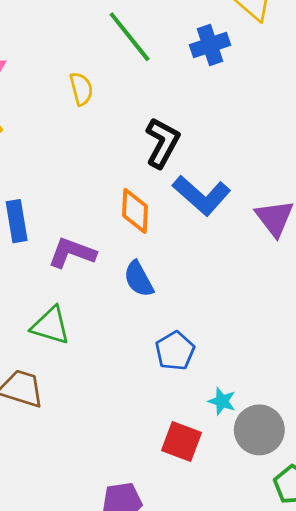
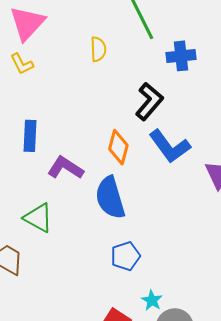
blue cross: (210, 45) -> (181, 56), moved
blue semicircle: (139, 279) -> (110, 198), size x1.5

